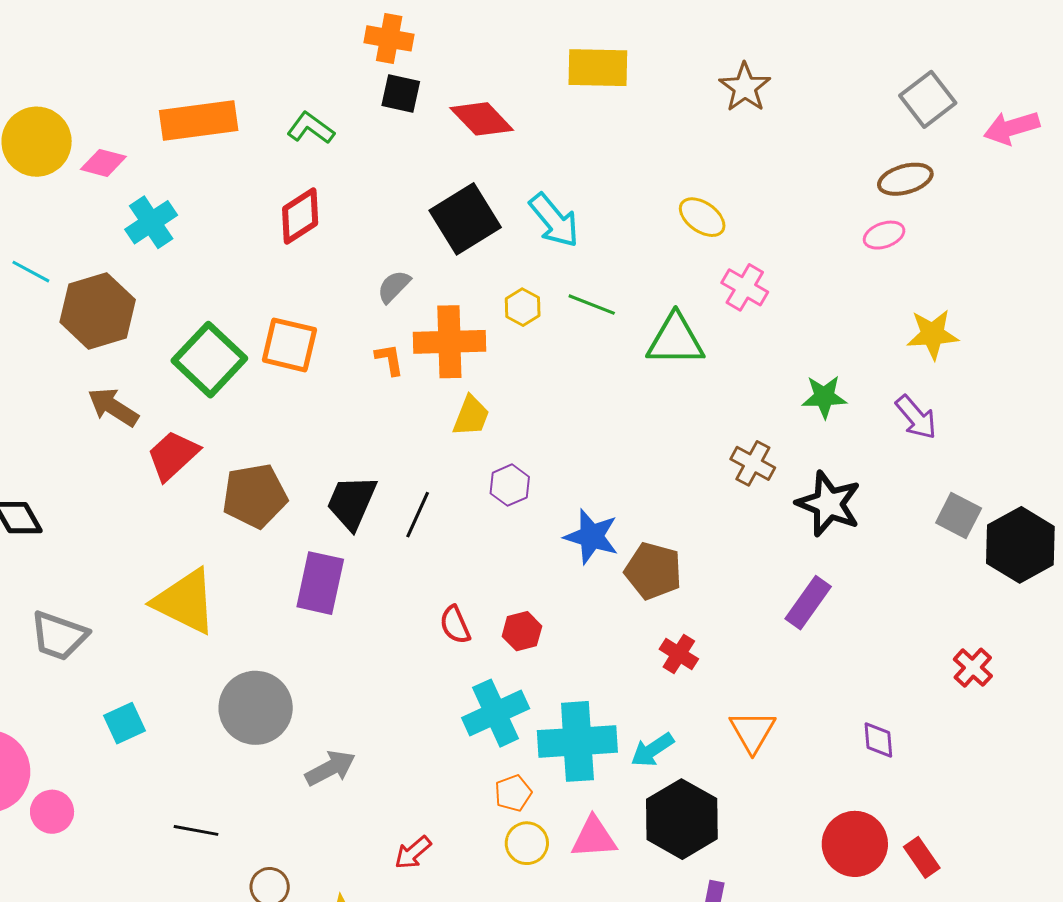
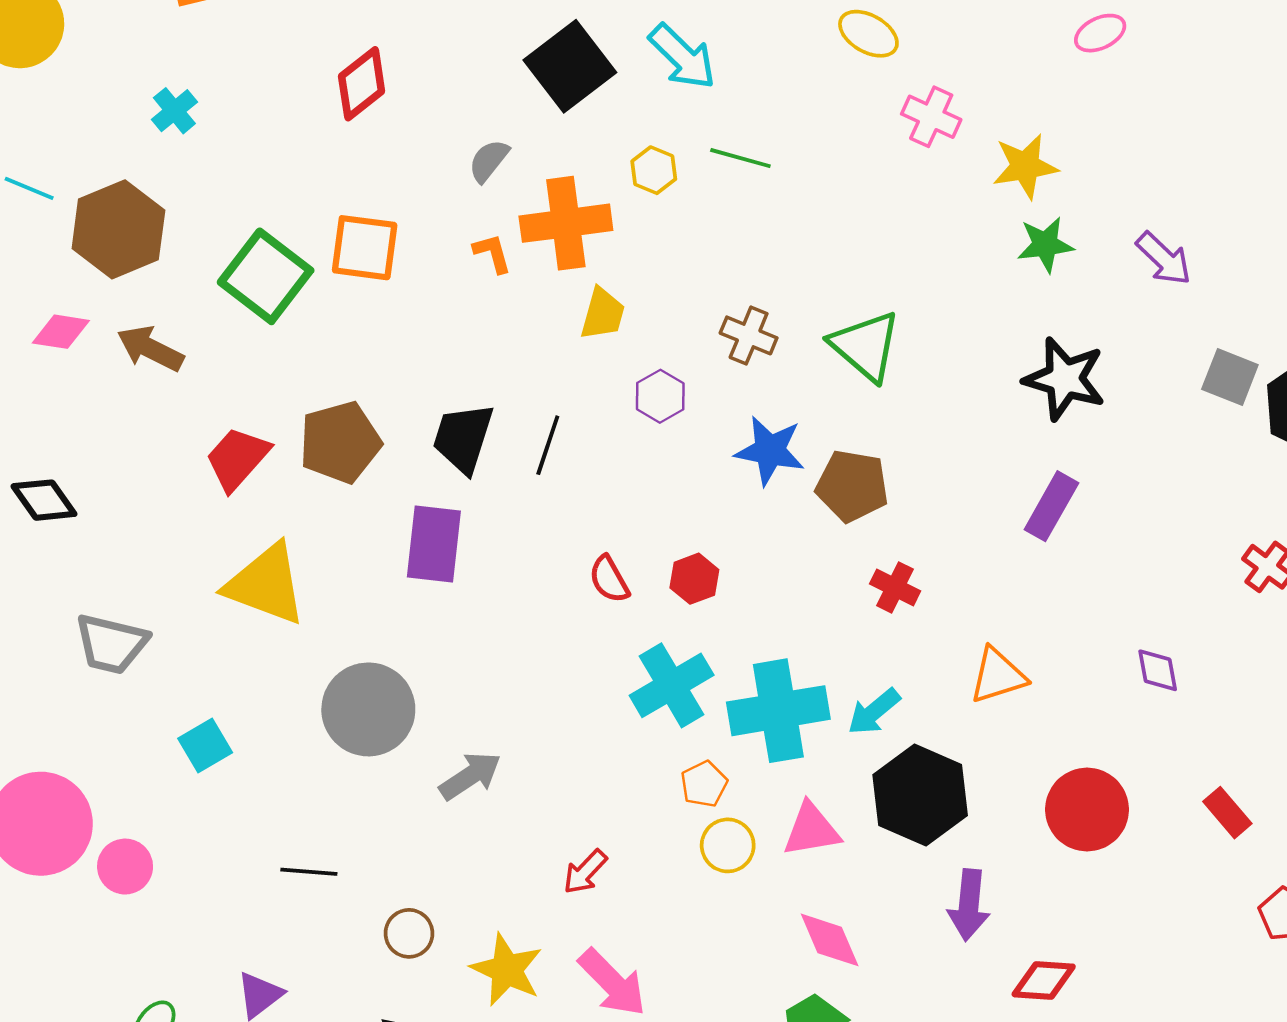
pink diamond: (103, 163) -> (61, 332), moved
cyan cross: (151, 222) -> (174, 111), size x0.7
yellow star: (933, 334) -> (1025, 166), moved
green triangle: (675, 340) -> (865, 346), moved, turned 46
red trapezoid: (173, 455) -> (237, 459), moved
brown cross: (753, 463) -> (749, 335), moved
orange triangle: (752, 731) -> (998, 676), turned 48
red circle: (855, 844) -> (1087, 810), moved

